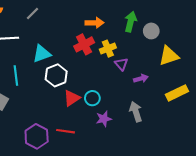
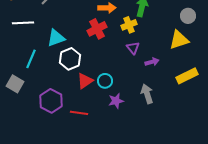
gray circle: (151, 31) -> (188, 16), moved
yellow cross: (108, 49) -> (129, 25), moved
cyan line: (16, 75) -> (31, 59), turned 30
purple hexagon: (37, 136) -> (51, 101), moved

